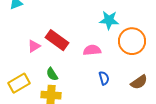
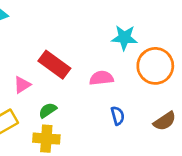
pink triangle: (34, 46) -> (22, 85), moved
green semicircle: (52, 74) -> (48, 110), turned 88

